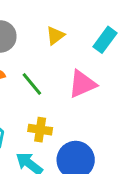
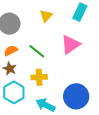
yellow cross: (40, 130) -> (39, 77), moved

